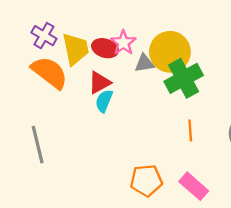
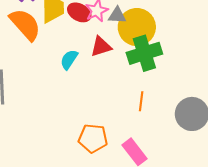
gray triangle: (144, 63) -> (117, 15), moved
red triangle: (100, 83) -> (101, 47), moved

